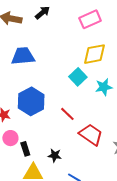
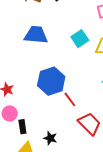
cyan square: (78, 77) -> (80, 39), moved
blue hexagon: (31, 101) -> (51, 81), moved

